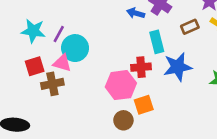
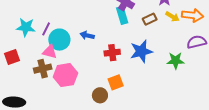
blue arrow: (136, 13) -> (87, 35), moved
cyan rectangle: (157, 42) -> (122, 15), moved
red square: (35, 66) -> (12, 57), moved
pink hexagon: (121, 85) -> (65, 75), moved

